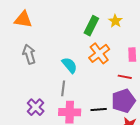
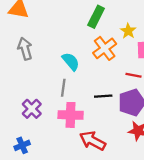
yellow star: (115, 21) -> (128, 31), moved
black line: (99, 109) -> (103, 96), moved

